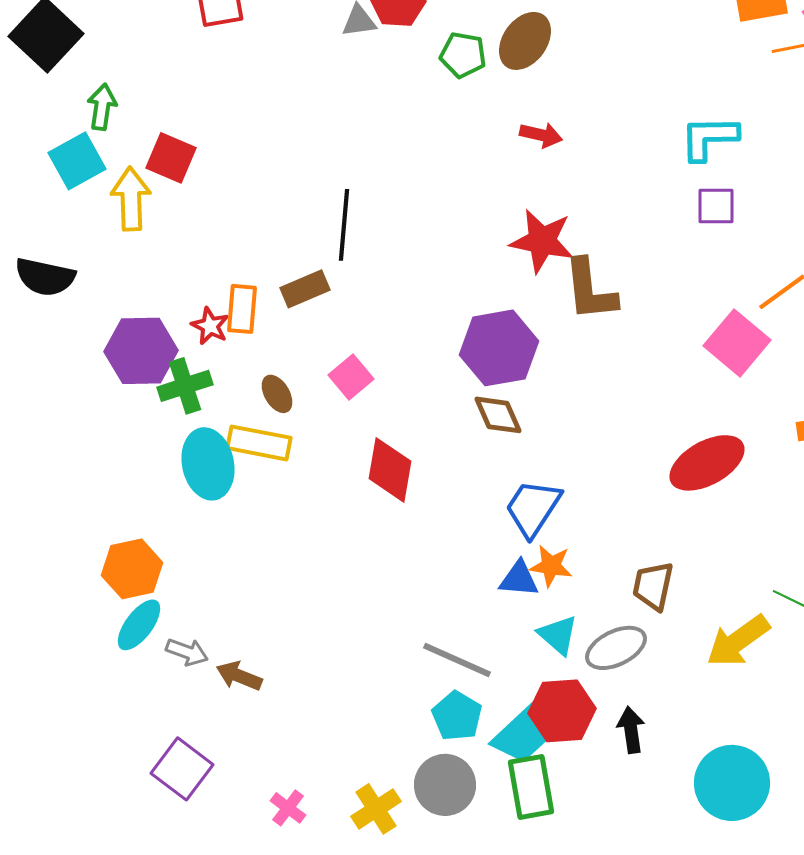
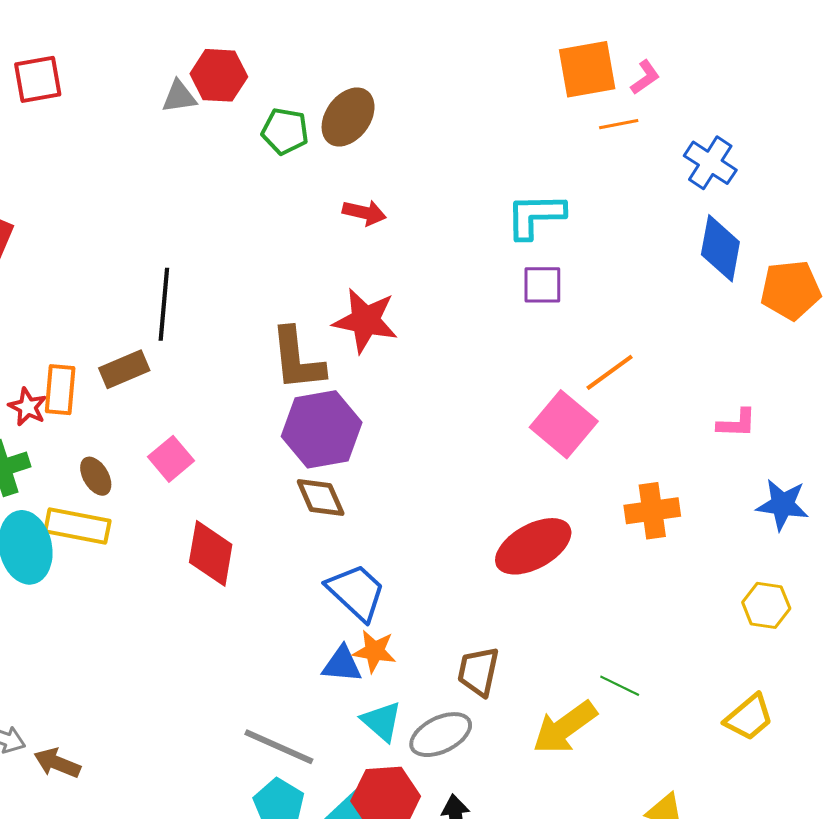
brown L-shape: (590, 290) -> (297, 359), moved
blue trapezoid: (533, 508) -> (356, 592), turned 100

